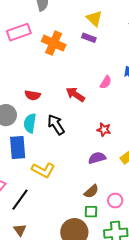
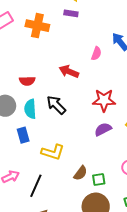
red star: (104, 130) -> (104, 100), size x1.6
blue rectangle: (18, 147) -> (23, 135), size x0.7
brown semicircle: (91, 191) -> (81, 173), moved
green square: (91, 212) -> (99, 180), moved

